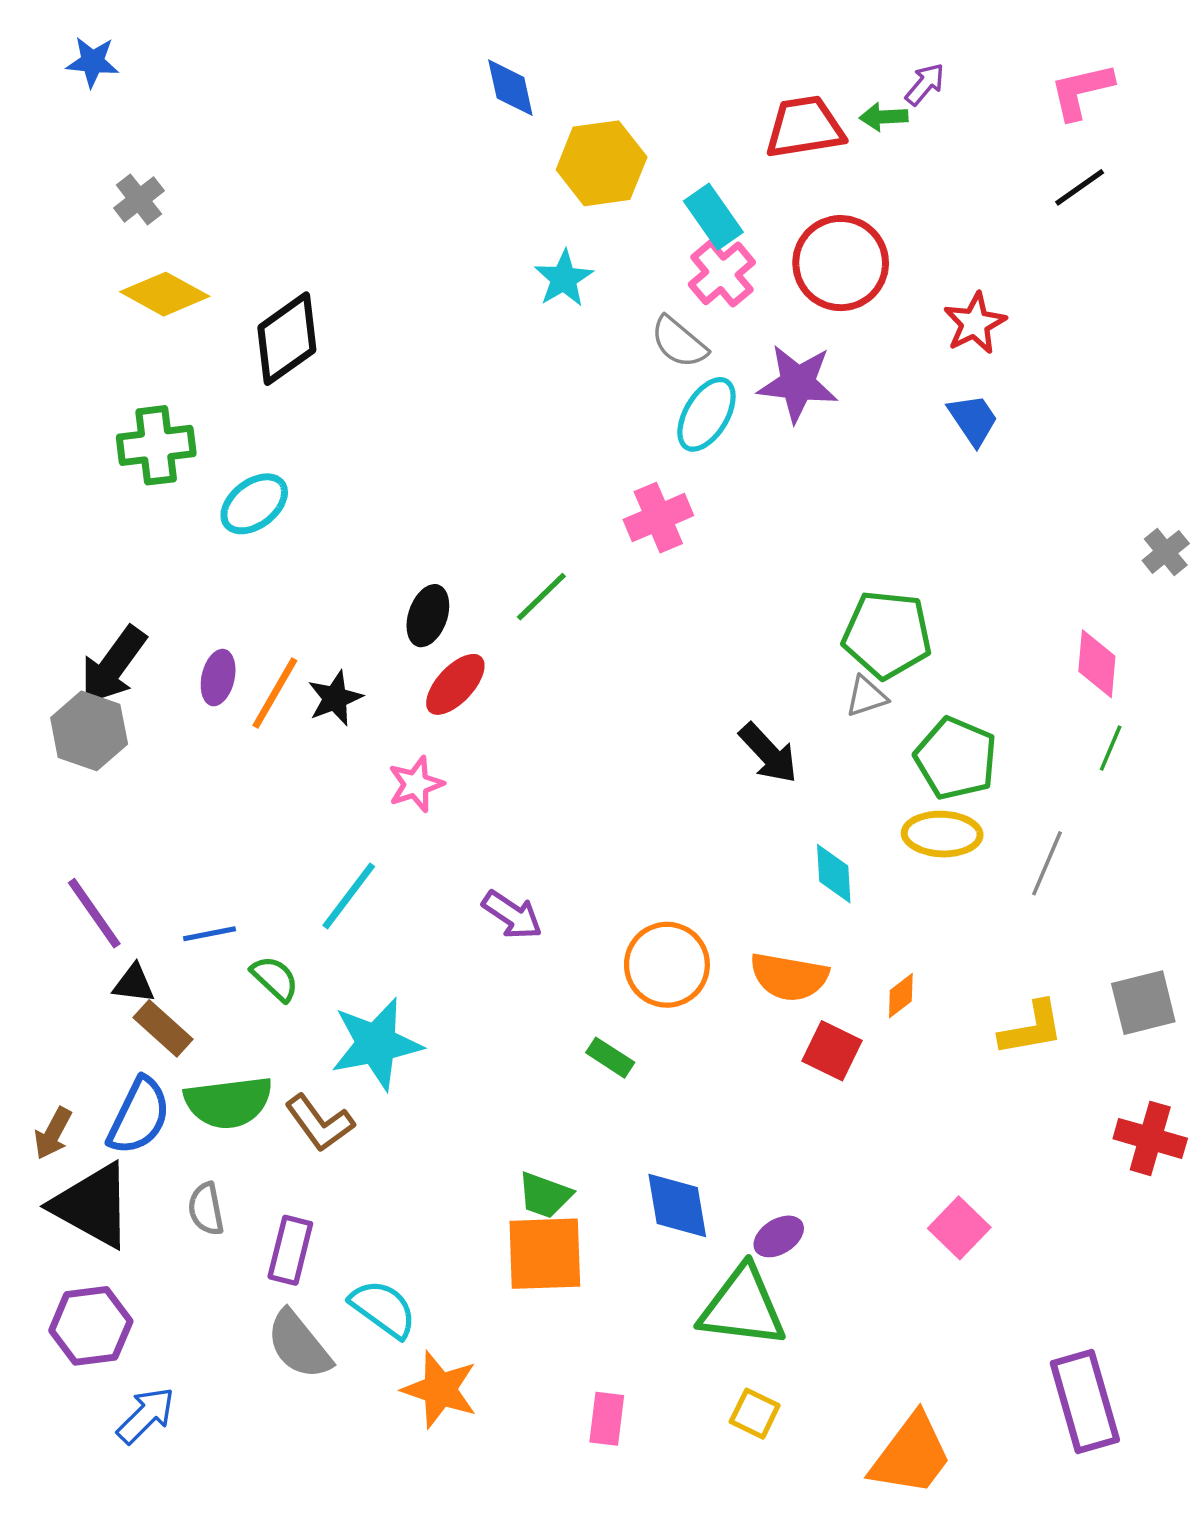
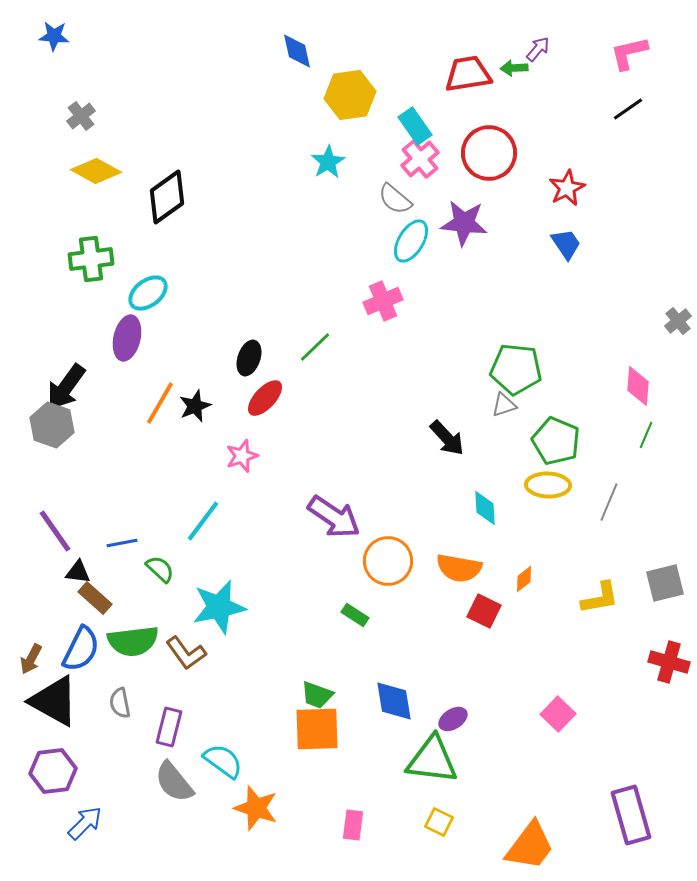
purple ellipse: (218, 678) -> (127, 338), moved, size x1.4
purple arrow: (512, 915) -> (334, 517), moved, size x1.5

